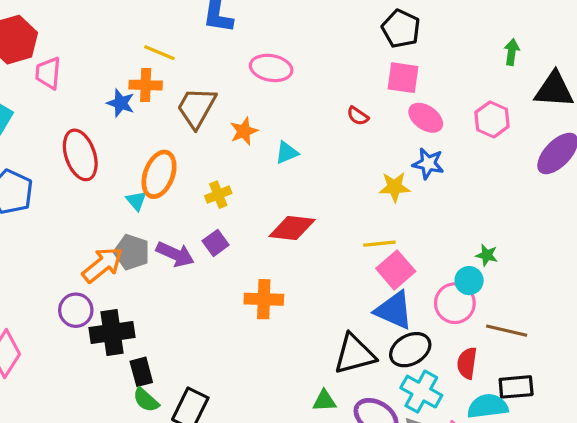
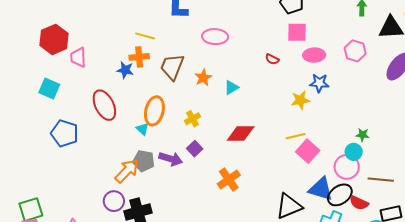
pink ellipse: (426, 118) -> (314, 55), turned -30
orange cross: (264, 299) -> (229, 179), turned -30
blue triangle: (394, 310) -> (321, 189), moved
black ellipse: (410, 350) -> (340, 195), moved
red semicircle: (467, 363) -> (359, 203), turned -66

